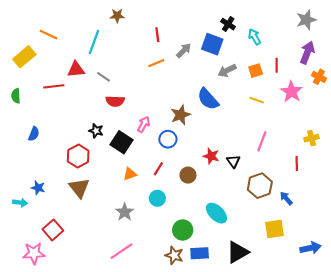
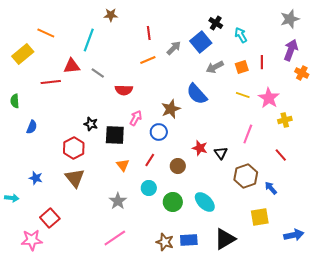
blue square: (212, 44) -> (201, 42), turned 30
pink star: (291, 92) -> (269, 98), moved
green semicircle: (16, 96) -> (15, 101), moved
red semicircle: (115, 101) -> (124, 90), moved
yellow cross: (312, 138) -> (285, 120), moved
black square: (121, 142) -> (115, 135), turned -30
red line: (297, 163) -> (281, 155), turned -40
orange triangle: (130, 174) -> (123, 165), turned -48
cyan arrow: (20, 203) -> (12, 198), moved
green circle: (183, 230) -> (173, 202), moved

